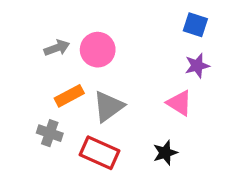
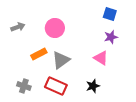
gray arrow: (57, 48) -> (18, 27), moved
gray cross: (50, 133) -> (24, 86), moved

